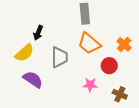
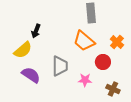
gray rectangle: (85, 14) -> (91, 13), moved
gray trapezoid: (59, 57) -> (60, 66), moved

